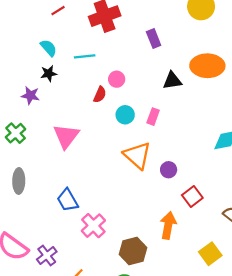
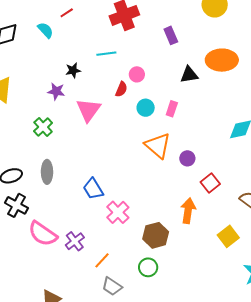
red line: (58, 11) -> (67, 13), moved
cyan semicircle: (49, 48) -> (45, 30), moved
pink triangle: (66, 136) -> (88, 110), moved

